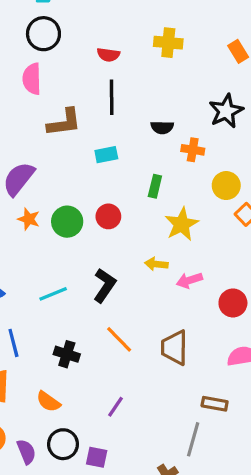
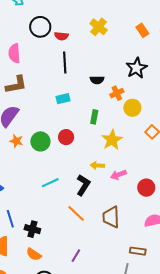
black circle: (43, 34) -> (40, 27), moved
yellow cross: (168, 43) -> (99, 27), turned 36
brown L-shape: (64, 122) -> (16, 85), moved
orange cross: (193, 150) -> (117, 93), turned -32
yellow circle: (226, 186) -> (132, 108), moved
black L-shape: (105, 285) -> (83, 185), moved
cyan line: (53, 294) -> (50, 183), moved
black cross: (67, 354) -> (32, 229), moved

